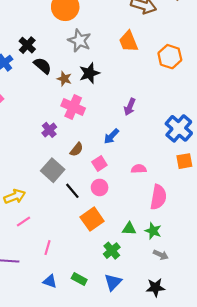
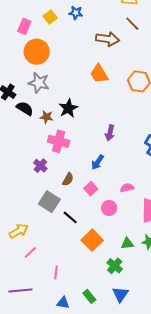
gray star: (79, 41) -> (39, 83), moved
pink circle: (100, 187) -> (109, 208), moved
green rectangle: (79, 279) -> (89, 296), turned 32

